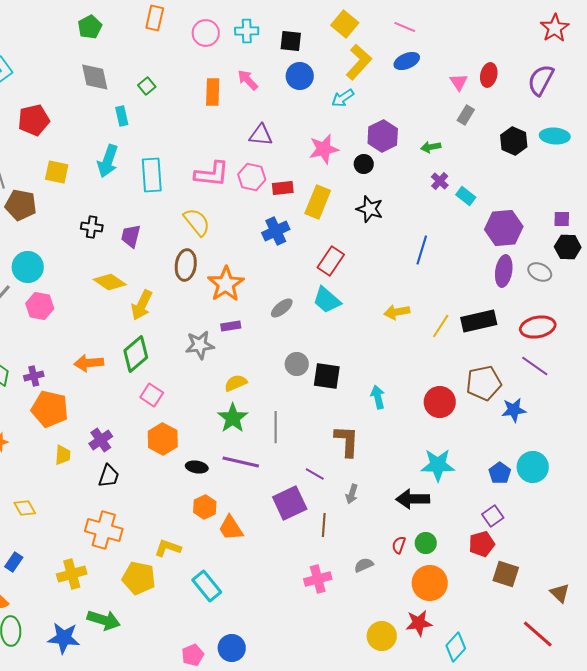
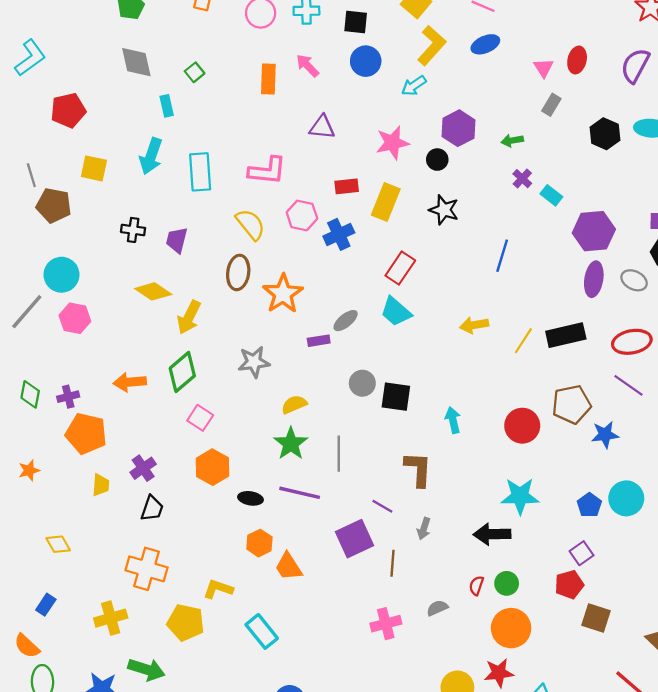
pink hexagon: (252, 177) -> (302, 215), moved
purple rectangle: (231, 326) -> (319, 341), moved

